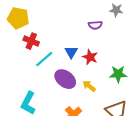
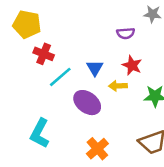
red star: (90, 57) -> (132, 65), moved
yellow arrow: (89, 86) -> (118, 86), moved, turned -40

